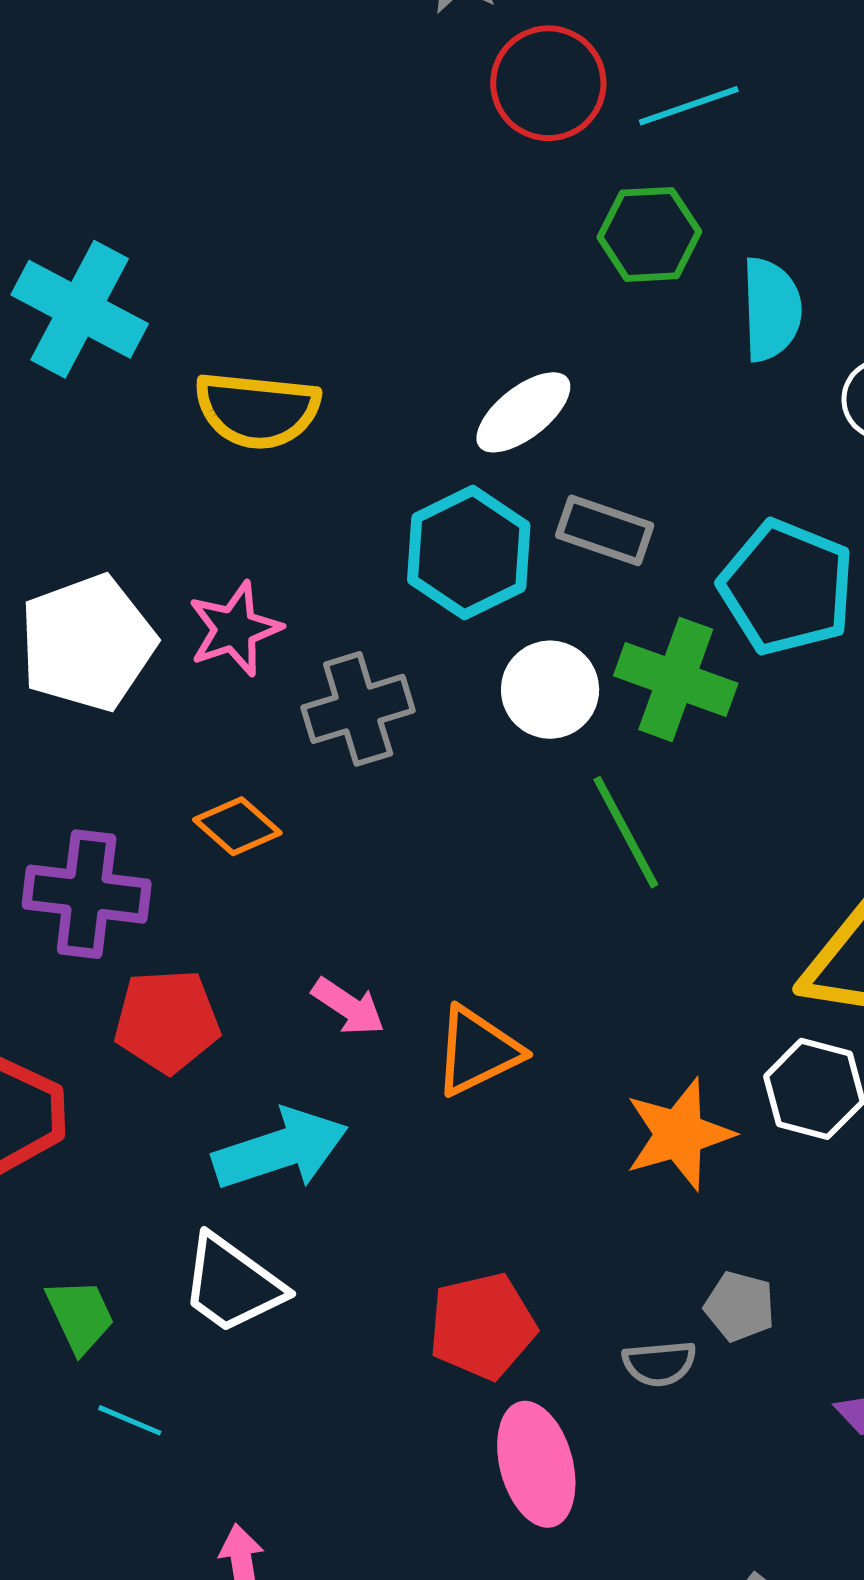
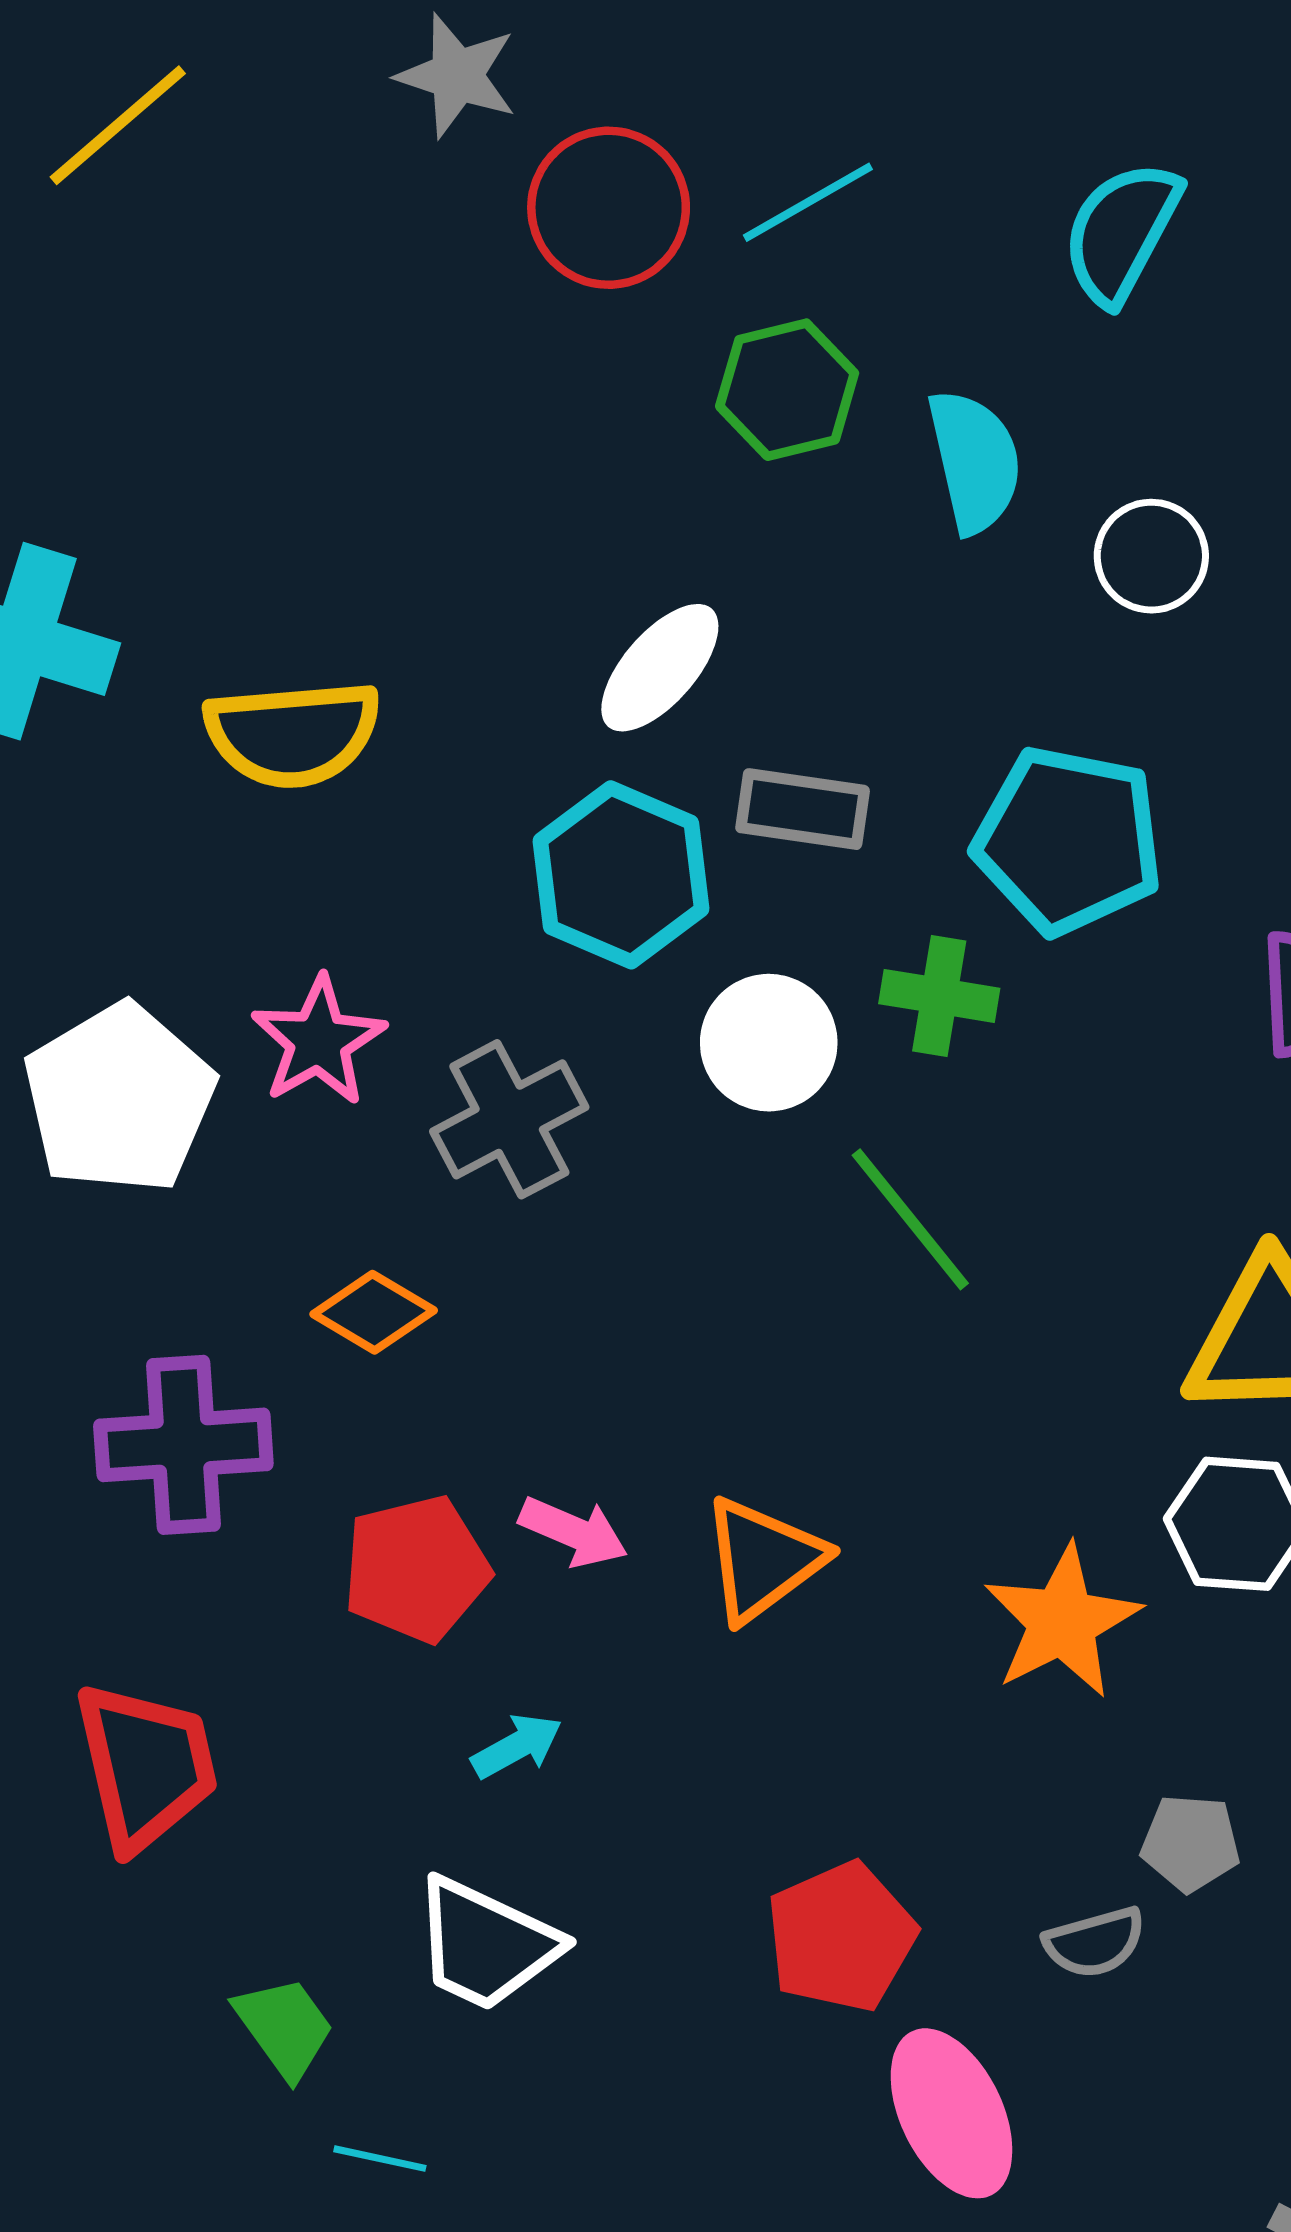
green cross: (676, 679) -> (939, 996), size x0.7
red pentagon: (167, 1021) -> (416, 1569), moved
cyan arrow: (280, 1149) -> (517, 1746), size x0.5

